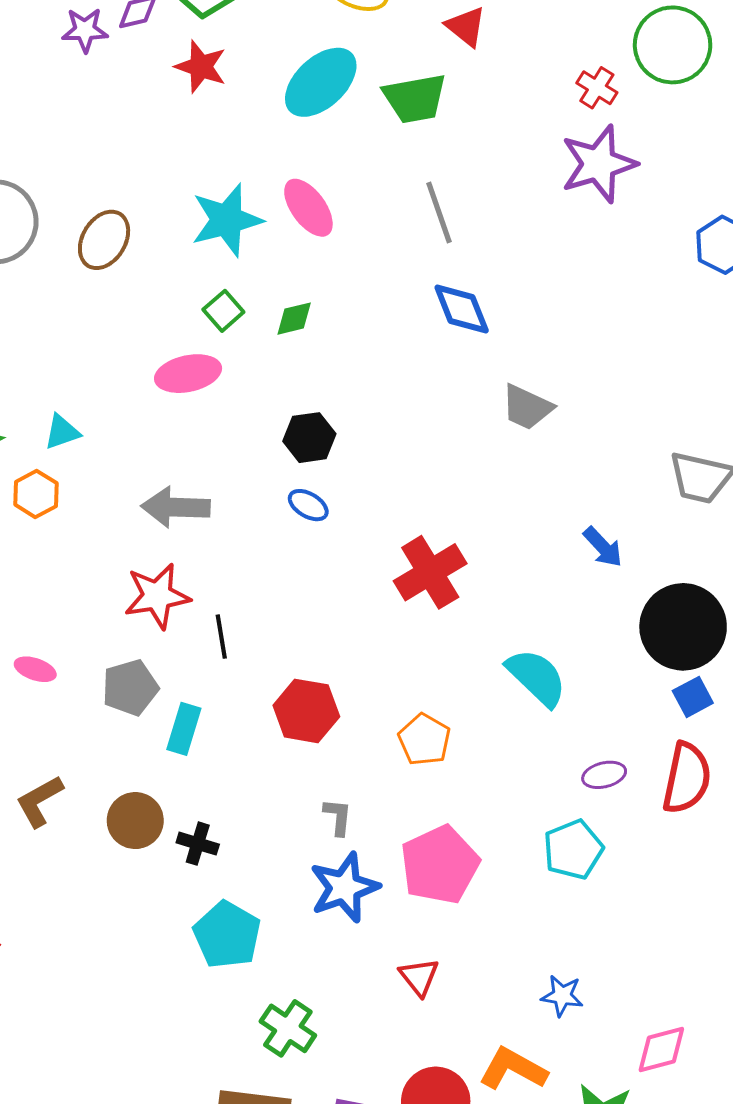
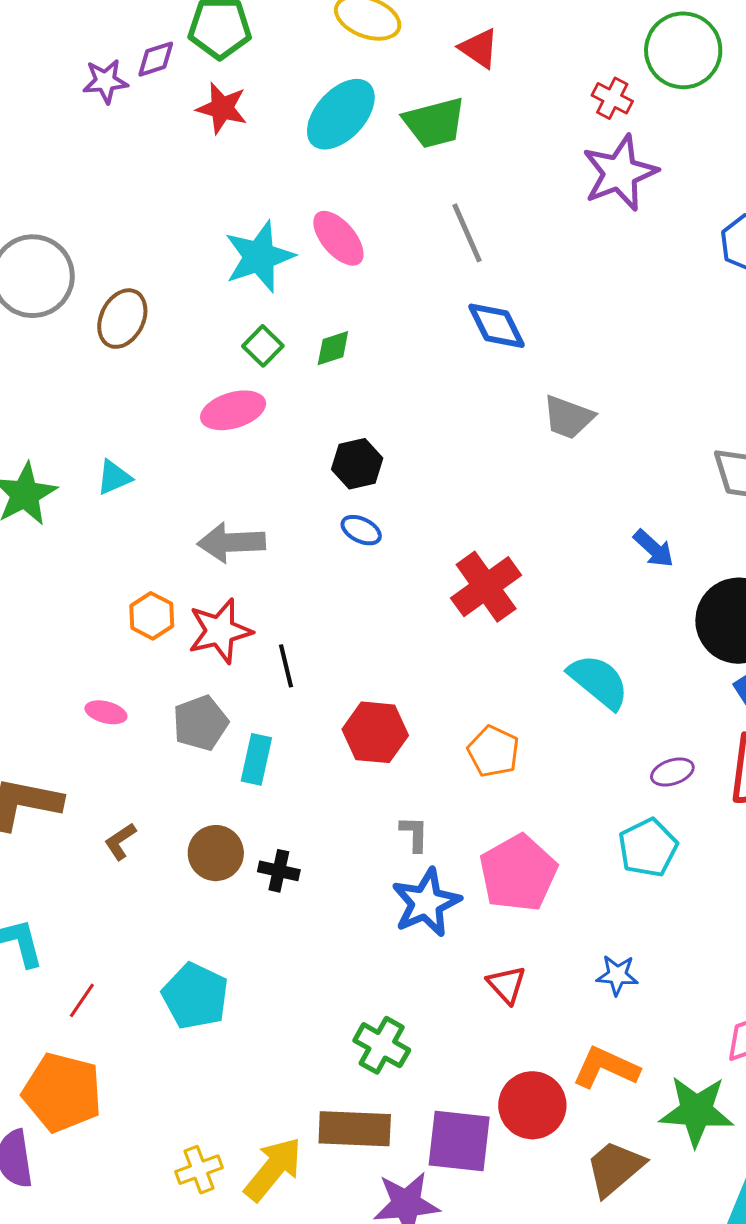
brown ellipse: (104, 240) -> (122, 319), moved
orange hexagon: (36, 494) -> (152, 616), moved
brown L-shape: (39, 801) -> (120, 841), size x0.7
cyan pentagon: (227, 935) -> (195, 996), moved
blue star: (562, 996) -> (617, 975), moved

